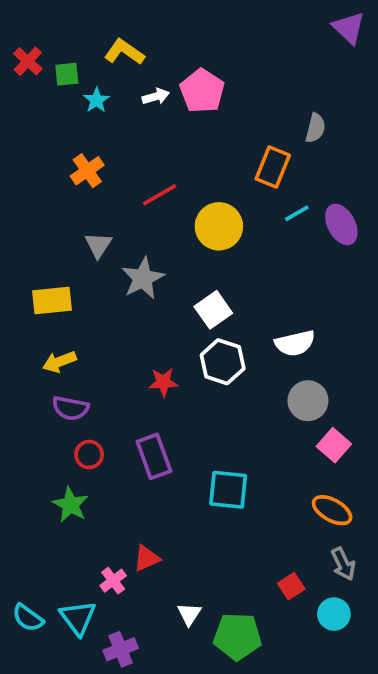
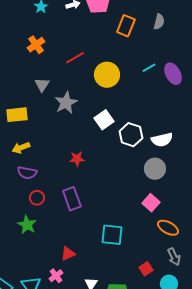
orange rectangle: (273, 167) -> (126, 26), moved
white semicircle: (295, 343) -> (162, 140), moved
white hexagon: (223, 362) -> (131, 135), moved
pink square: (334, 445) -> (151, 203), moved
cyan square: (228, 490) -> (112, 235), moved
pink cross: (113, 581) -> (56, 276), moved

